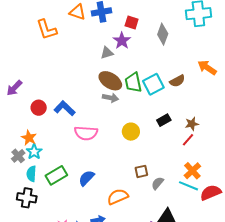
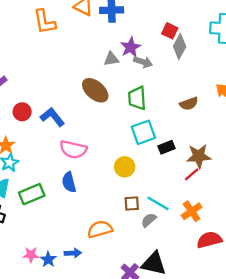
red square: (132, 23) -> (170, 31), moved
brown ellipse: (110, 81) -> (95, 90), moved
cyan square: (153, 84) -> (143, 132), moved
gray arrow: (110, 98) -> (143, 62), moved
brown star: (192, 124) -> (199, 156), size x1.5
yellow circle: (131, 132) -> (125, 167), moved
blue semicircle: (86, 178) -> (69, 182), moved, turned -66
cyan line: (189, 186) -> (158, 203), moved

